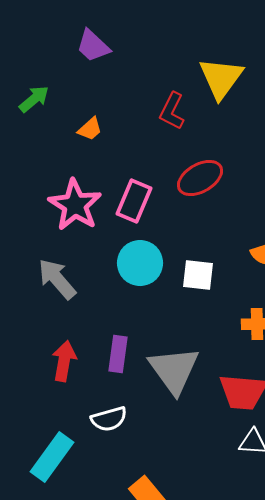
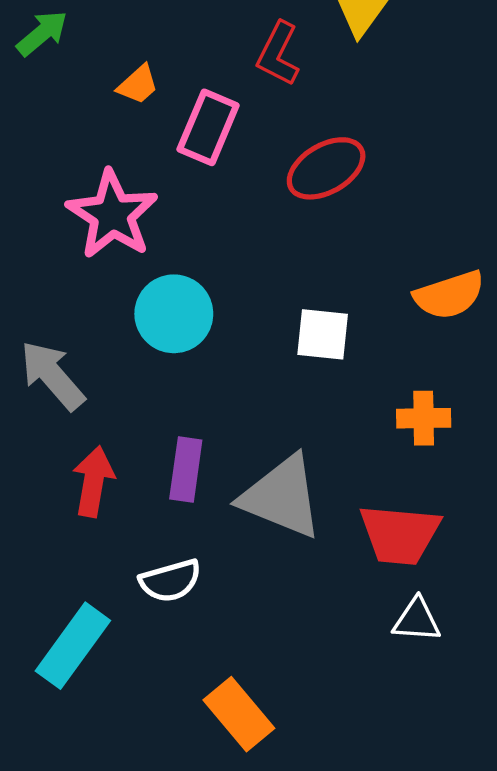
pink rectangle: (134, 201) -> (208, 127), moved
cyan circle: (140, 263) -> (174, 314), moved
gray arrow: (57, 279) -> (52, 375), moved
gray triangle: (174, 370) -> (282, 497), turned -32

